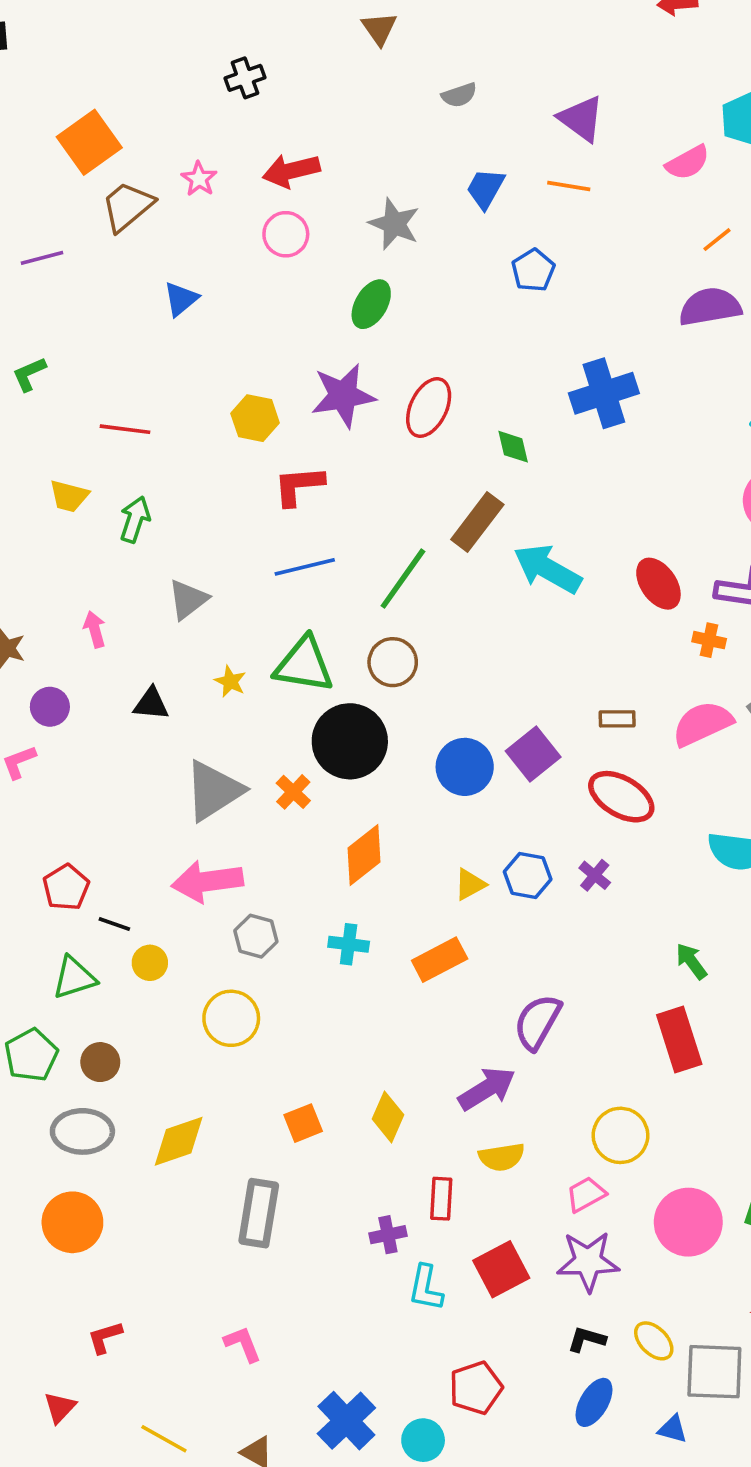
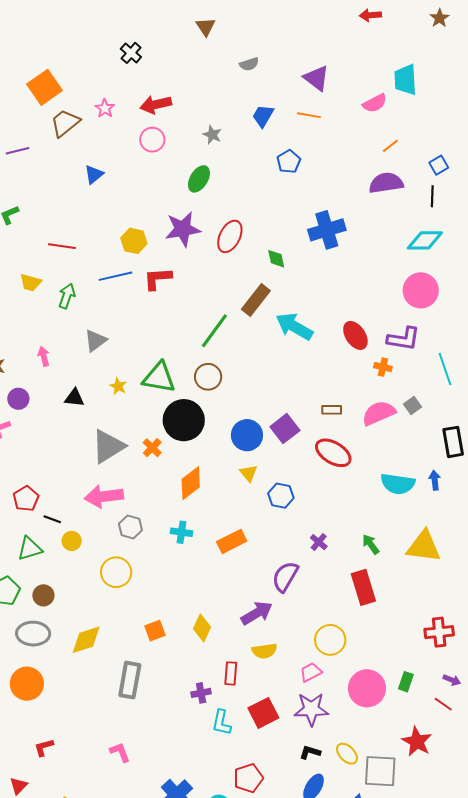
black cross: (245, 78) -> (131, 53), turned -30
gray star: (394, 224) -> (212, 135), size x0.7
blue line: (305, 567) -> (115, 276), moved
purple cross: (595, 875) -> (319, 542), moved
yellow triangle: (470, 884) -> (249, 473), moved, turned -42

